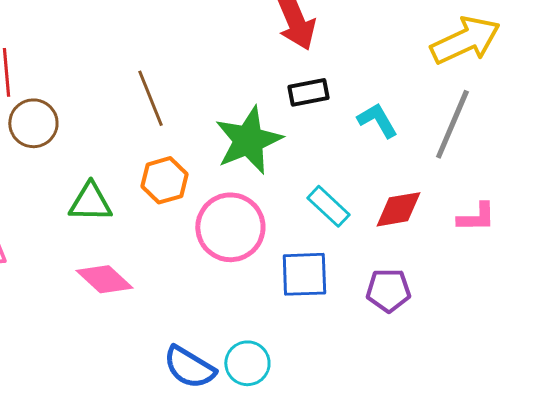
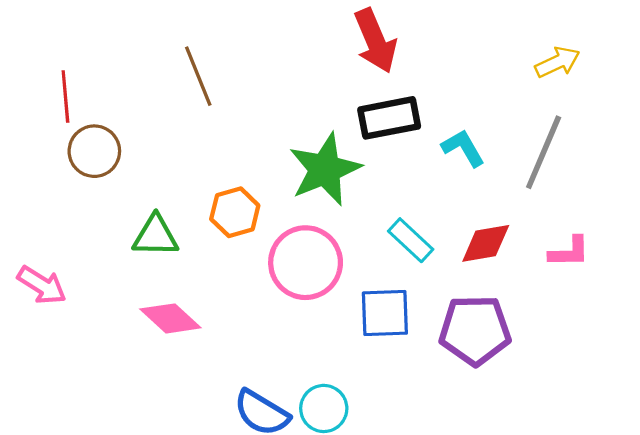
yellow arrow: (465, 40) -> (557, 62), size x0.6
black rectangle: (308, 92) -> (389, 118), size x1.4
brown line: (150, 98) -> (198, 76), moved
purple pentagon: (388, 290) -> (475, 330), size x1.5

